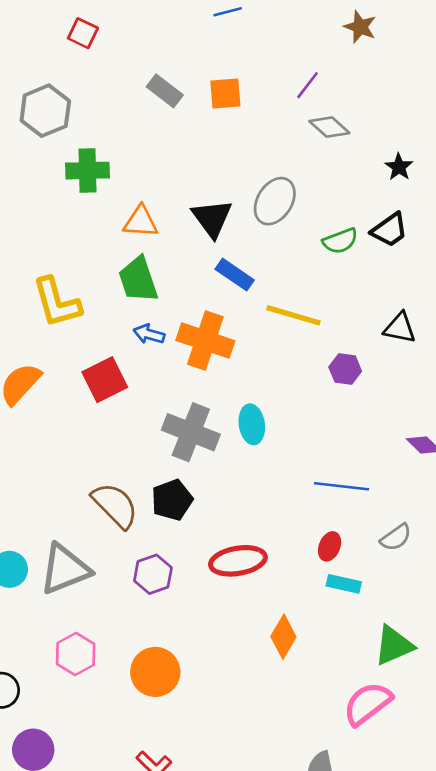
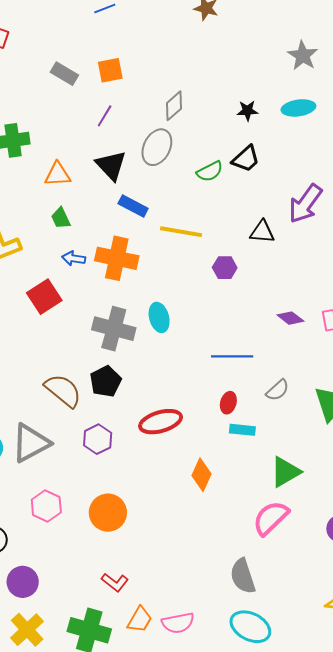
purple line: (307, 85) -> (105, 116), moved
gray diamond: (329, 127) -> (174, 106), moved, turned -76
black star: (399, 167) -> (248, 111), turned -30
green trapezoid: (138, 280) -> (61, 218), size x0.6

